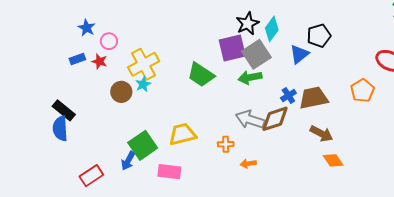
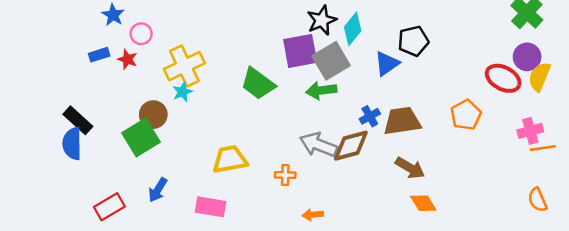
brown circle: (121, 92) -> (153, 115), moved
green square: (143, 145) -> (141, 138), moved
orange arrow: (248, 164) -> (313, 215), moved

